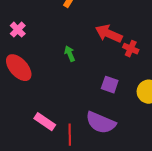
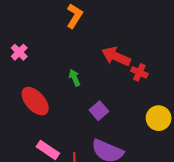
red ellipse: (19, 68) -> (35, 101), moved
purple square: (110, 85) -> (99, 111), moved, turned 30

